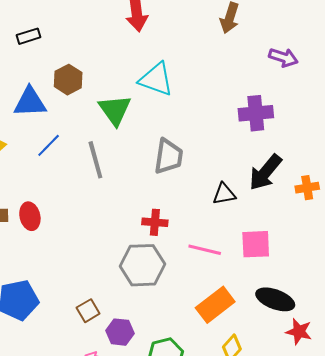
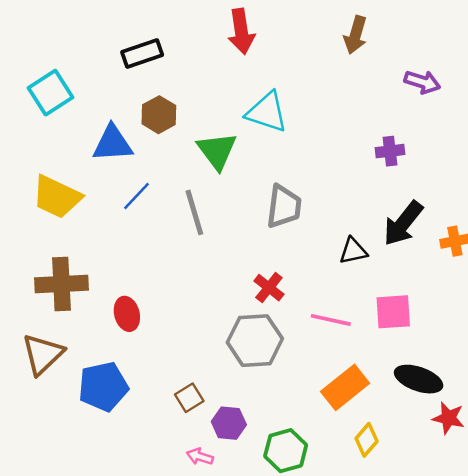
black rectangle: (29, 36) -> (142, 53), moved, size x1.4
purple cross: (256, 113) -> (390, 151), size x0.7
red ellipse: (30, 216) -> (127, 314), moved
red cross: (155, 222) -> (269, 288), turned 35

